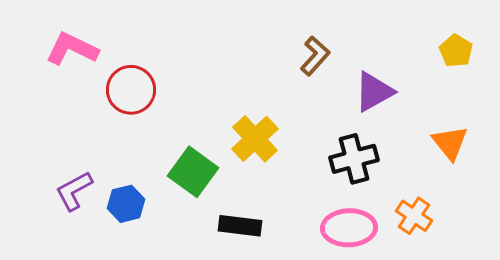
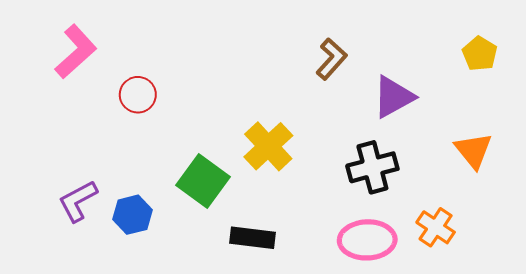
pink L-shape: (72, 49) -> (76, 52), turned 112
red circle: (131, 90) -> (138, 95), size x0.7

